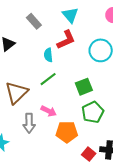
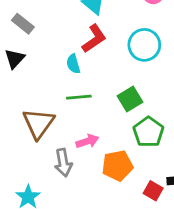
gray rectangle: (34, 21) -> (23, 24), moved
green line: (48, 79) -> (79, 97), turned 42
pink arrow: (49, 111) -> (87, 141), turned -35

